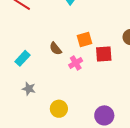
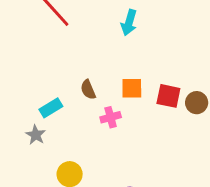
red square: (104, 54) -> (168, 96), moved
cyan rectangle: (23, 58) -> (51, 108), moved

